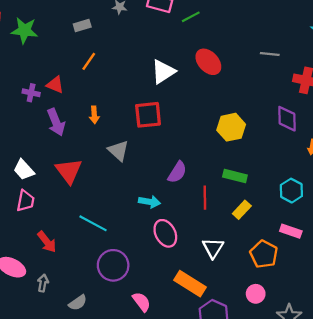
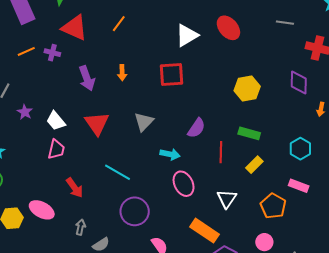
red triangle: (55, 85) -> (75, 28), moved, size x1.6
purple cross: (31, 93) -> (52, 53), moved
gray triangle: (118, 151) -> (144, 122), moved, turned 30
gray arrow: (43, 283) -> (80, 227), moved

